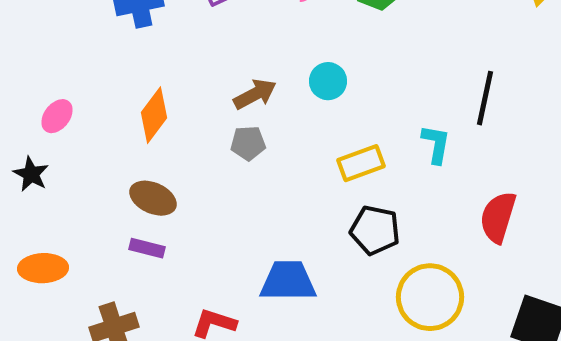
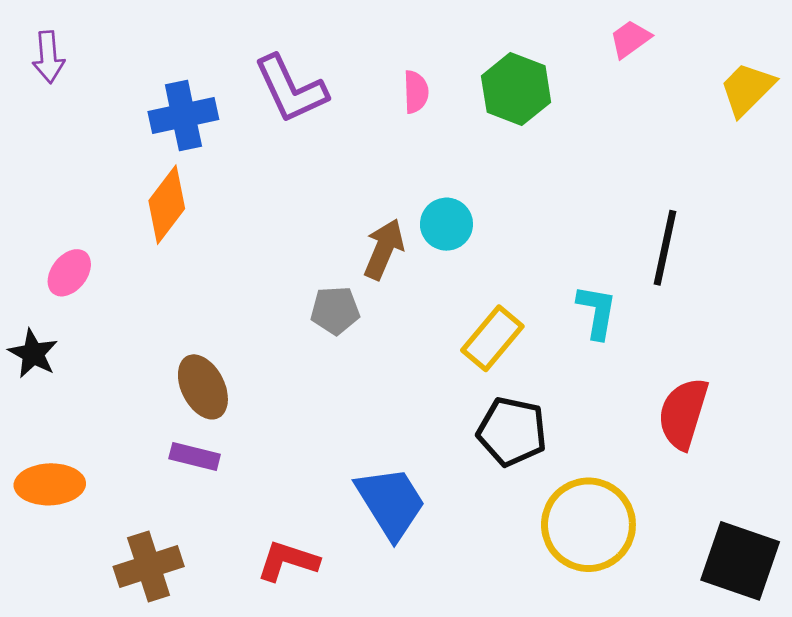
brown arrow: (255, 94) -> (384, 249), moved, turned -39
orange diamond: (154, 115) -> (167, 205), moved
yellow rectangle: (361, 163) -> (492, 338), turned -30
brown ellipse: (153, 198) -> (203, 387), turned 39
blue trapezoid: (288, 281) -> (391, 502), turned 58

